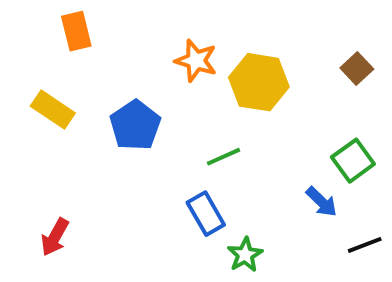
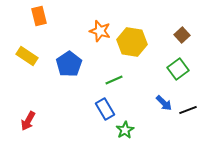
green square: (353, 161) -> (178, 69), moved
black line: (365, 245) -> (188, 110), moved

